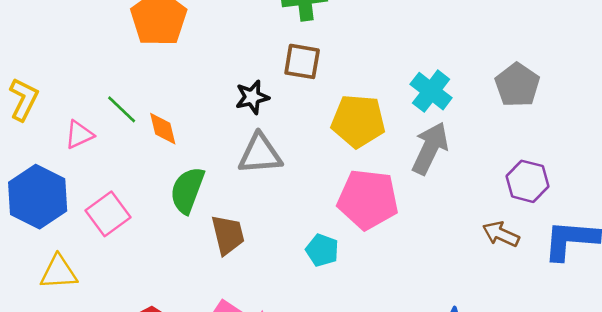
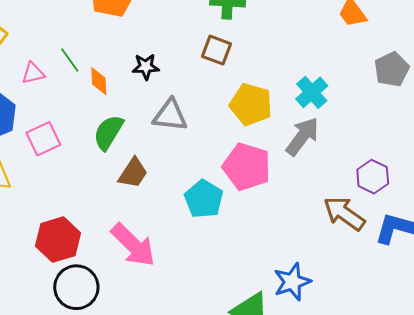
gray pentagon: (517, 85) -> (392, 69), moved
black star: (252, 97) -> (146, 67), moved
brown arrow: (501, 234) -> (344, 213), size x1.5
brown trapezoid: (228, 235) -> (133, 173), turned 36
cyan pentagon: (322, 250) -> (204, 199), size x1.5

